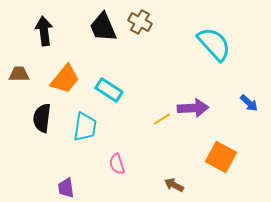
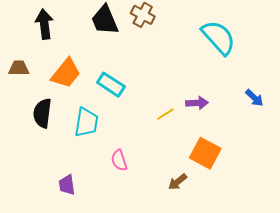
purple arrow: (193, 108) -> (197, 103), size x0.7
orange square: (221, 157) -> (205, 153), moved
brown arrow: (174, 185) -> (178, 182), turned -66

